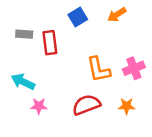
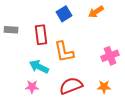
gray rectangle: (24, 34) -> (11, 30), moved
orange L-shape: (99, 69) -> (64, 52), moved
cyan arrow: (23, 82) -> (39, 67), moved

